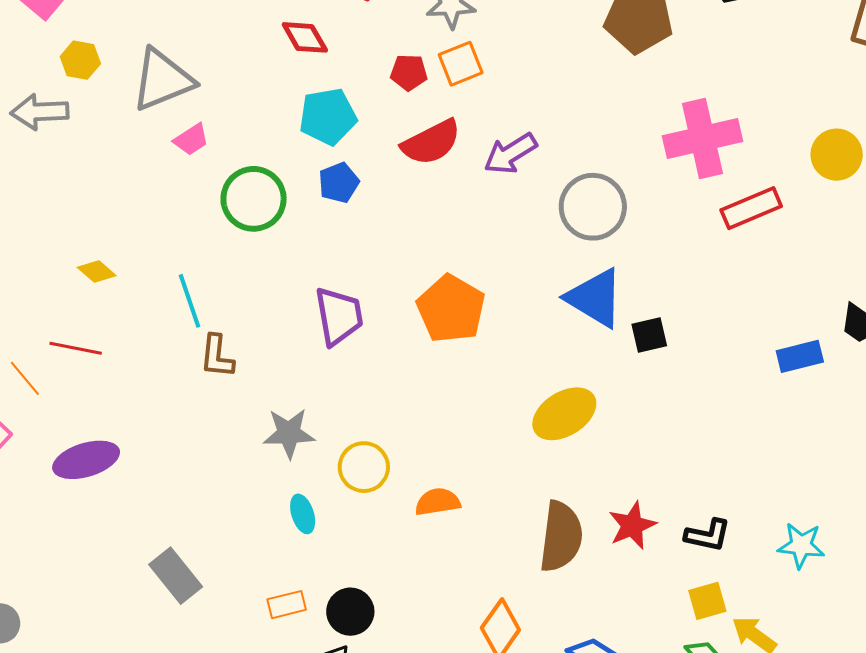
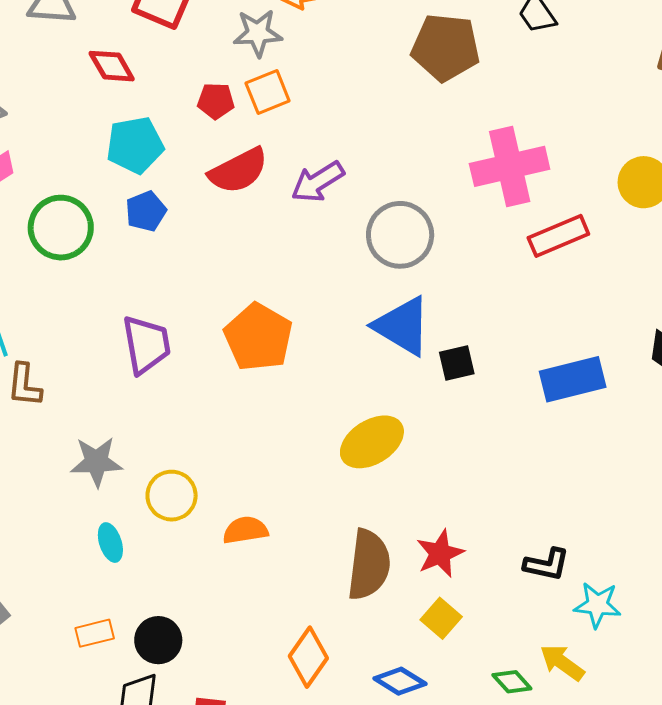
blue rectangle: (800, 356) -> (573, 379), moved, size x1.4
black L-shape: (708, 535) -> (547, 564), moved
cyan star: (801, 545) -> (597, 605), moved
yellow square: (707, 601) -> (441, 618), moved, turned -33

